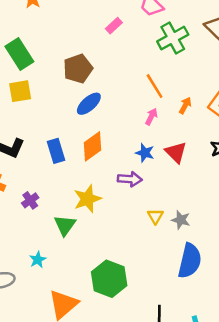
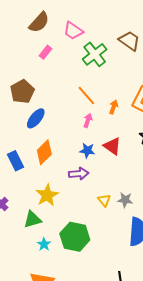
green triangle: (65, 225) -> (33, 219), turned 48
cyan star: (38, 260) -> (44, 244), moved
green hexagon: (109, 279) -> (75, 237), moved

